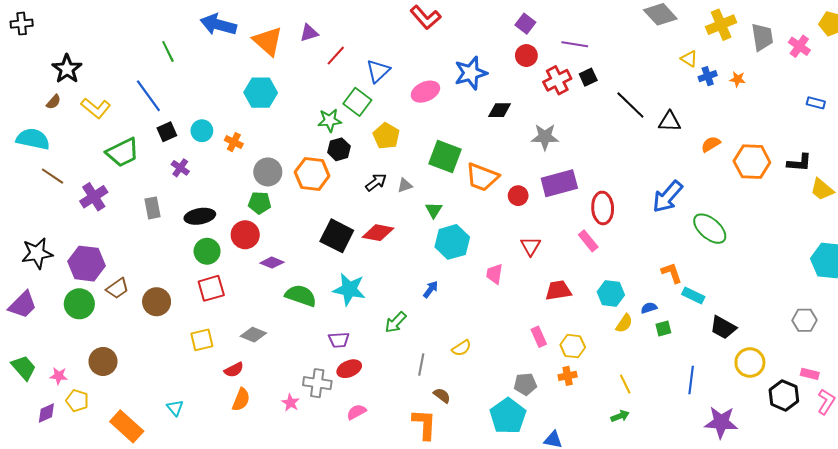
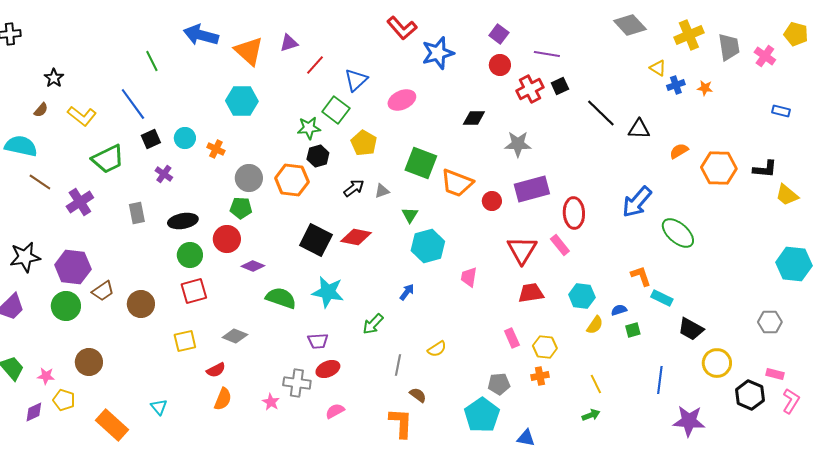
black star: (67, 69) -> (54, 78), size x0.7
blue star: (471, 73) -> (438, 53), moved
red triangle: (530, 246) -> (522, 250), moved, size x1.5

